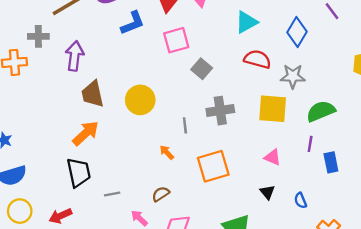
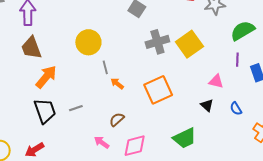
brown trapezoid: (93, 94) -> (31, 48), moved
yellow square: (273, 109) -> (189, 44), moved, turned -32
gray line: (185, 125) -> (105, 67), moved
pink triangle: (273, 157) -> (216, 81), moved
gray line: (112, 194) -> (76, 108), moved

